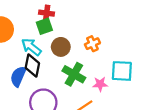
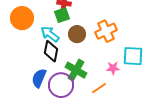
orange cross: (92, 44) -> (106, 31), size x1.5
green cross: (74, 74) -> (76, 70), moved
blue semicircle: (18, 76) -> (39, 78), moved

